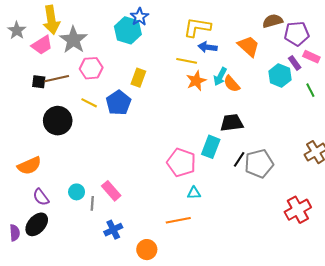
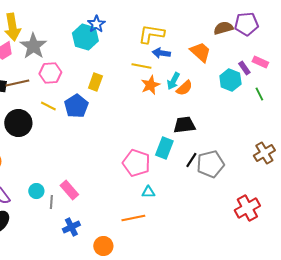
purple pentagon: (297, 34) -> (246, 24), moved
orange semicircle: (232, 84) -> (184, 88), turned -90

